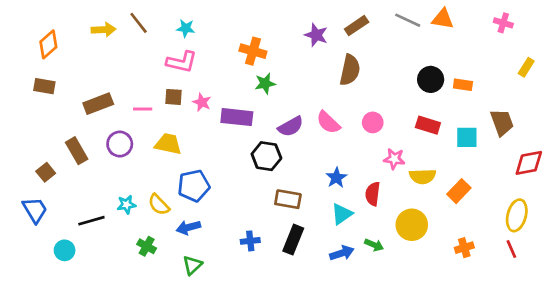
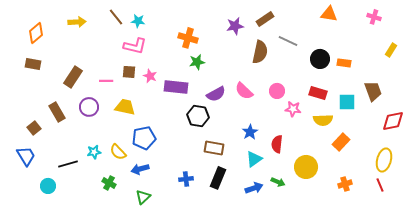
gray line: (408, 20) -> (288, 41), moved
brown line: (139, 23) -> (116, 17), moved
purple star: (316, 35) -> (235, 26), turned -30
brown rectangle: (98, 104) -> (73, 77), turned -35
pink star: (394, 159) -> (293, 109), moved
yellow semicircle: (423, 176) -> (323, 120), moved

